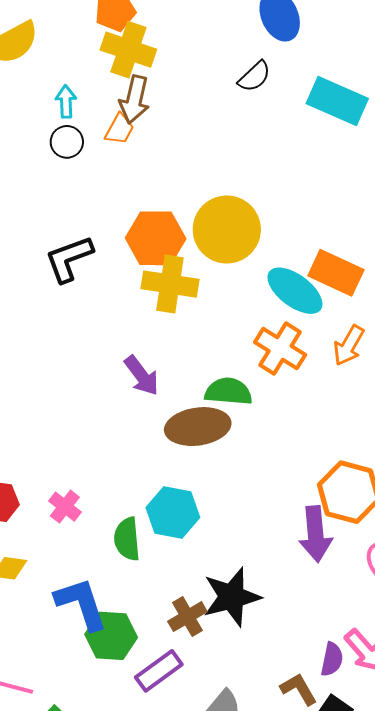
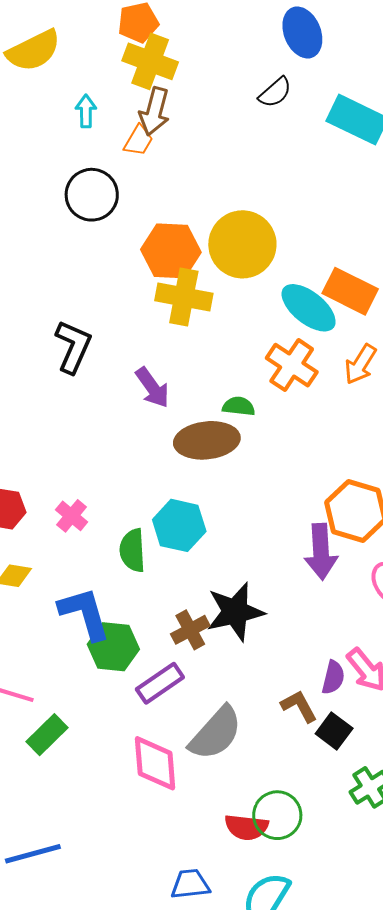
black circle: (67, 142) -> (92, 195), moved, size x1.6
black L-shape: (69, 259) -> (73, 347), moved, turned 132
green semicircle: (228, 391) -> (239, 406), size x0.7

